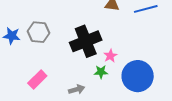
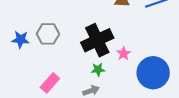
green star: (101, 72) -> (98, 69), moved

